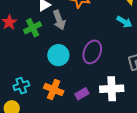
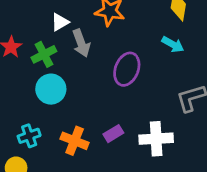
purple ellipse: (92, 52) -> (127, 69), moved
cyan circle: (58, 55) -> (51, 89), moved
purple rectangle: (82, 94) -> (113, 134), moved

